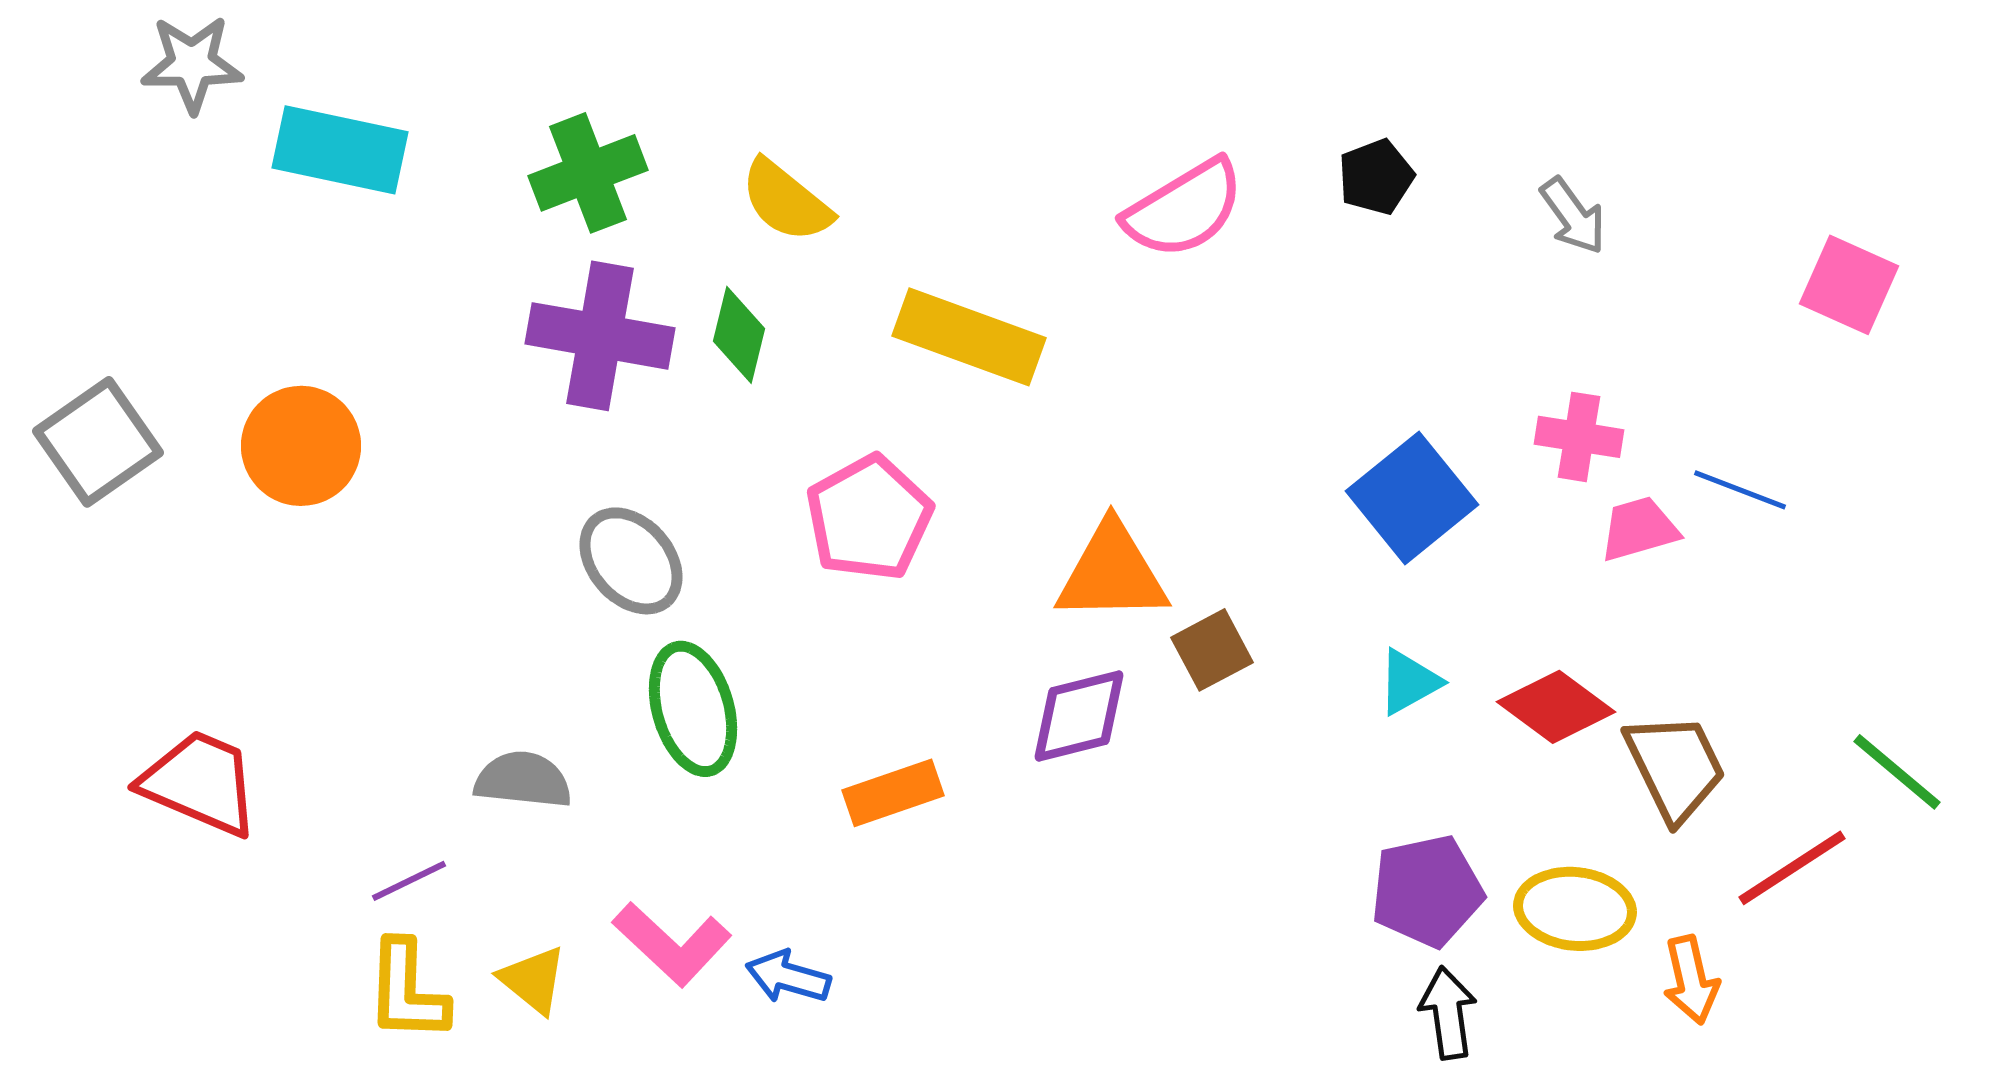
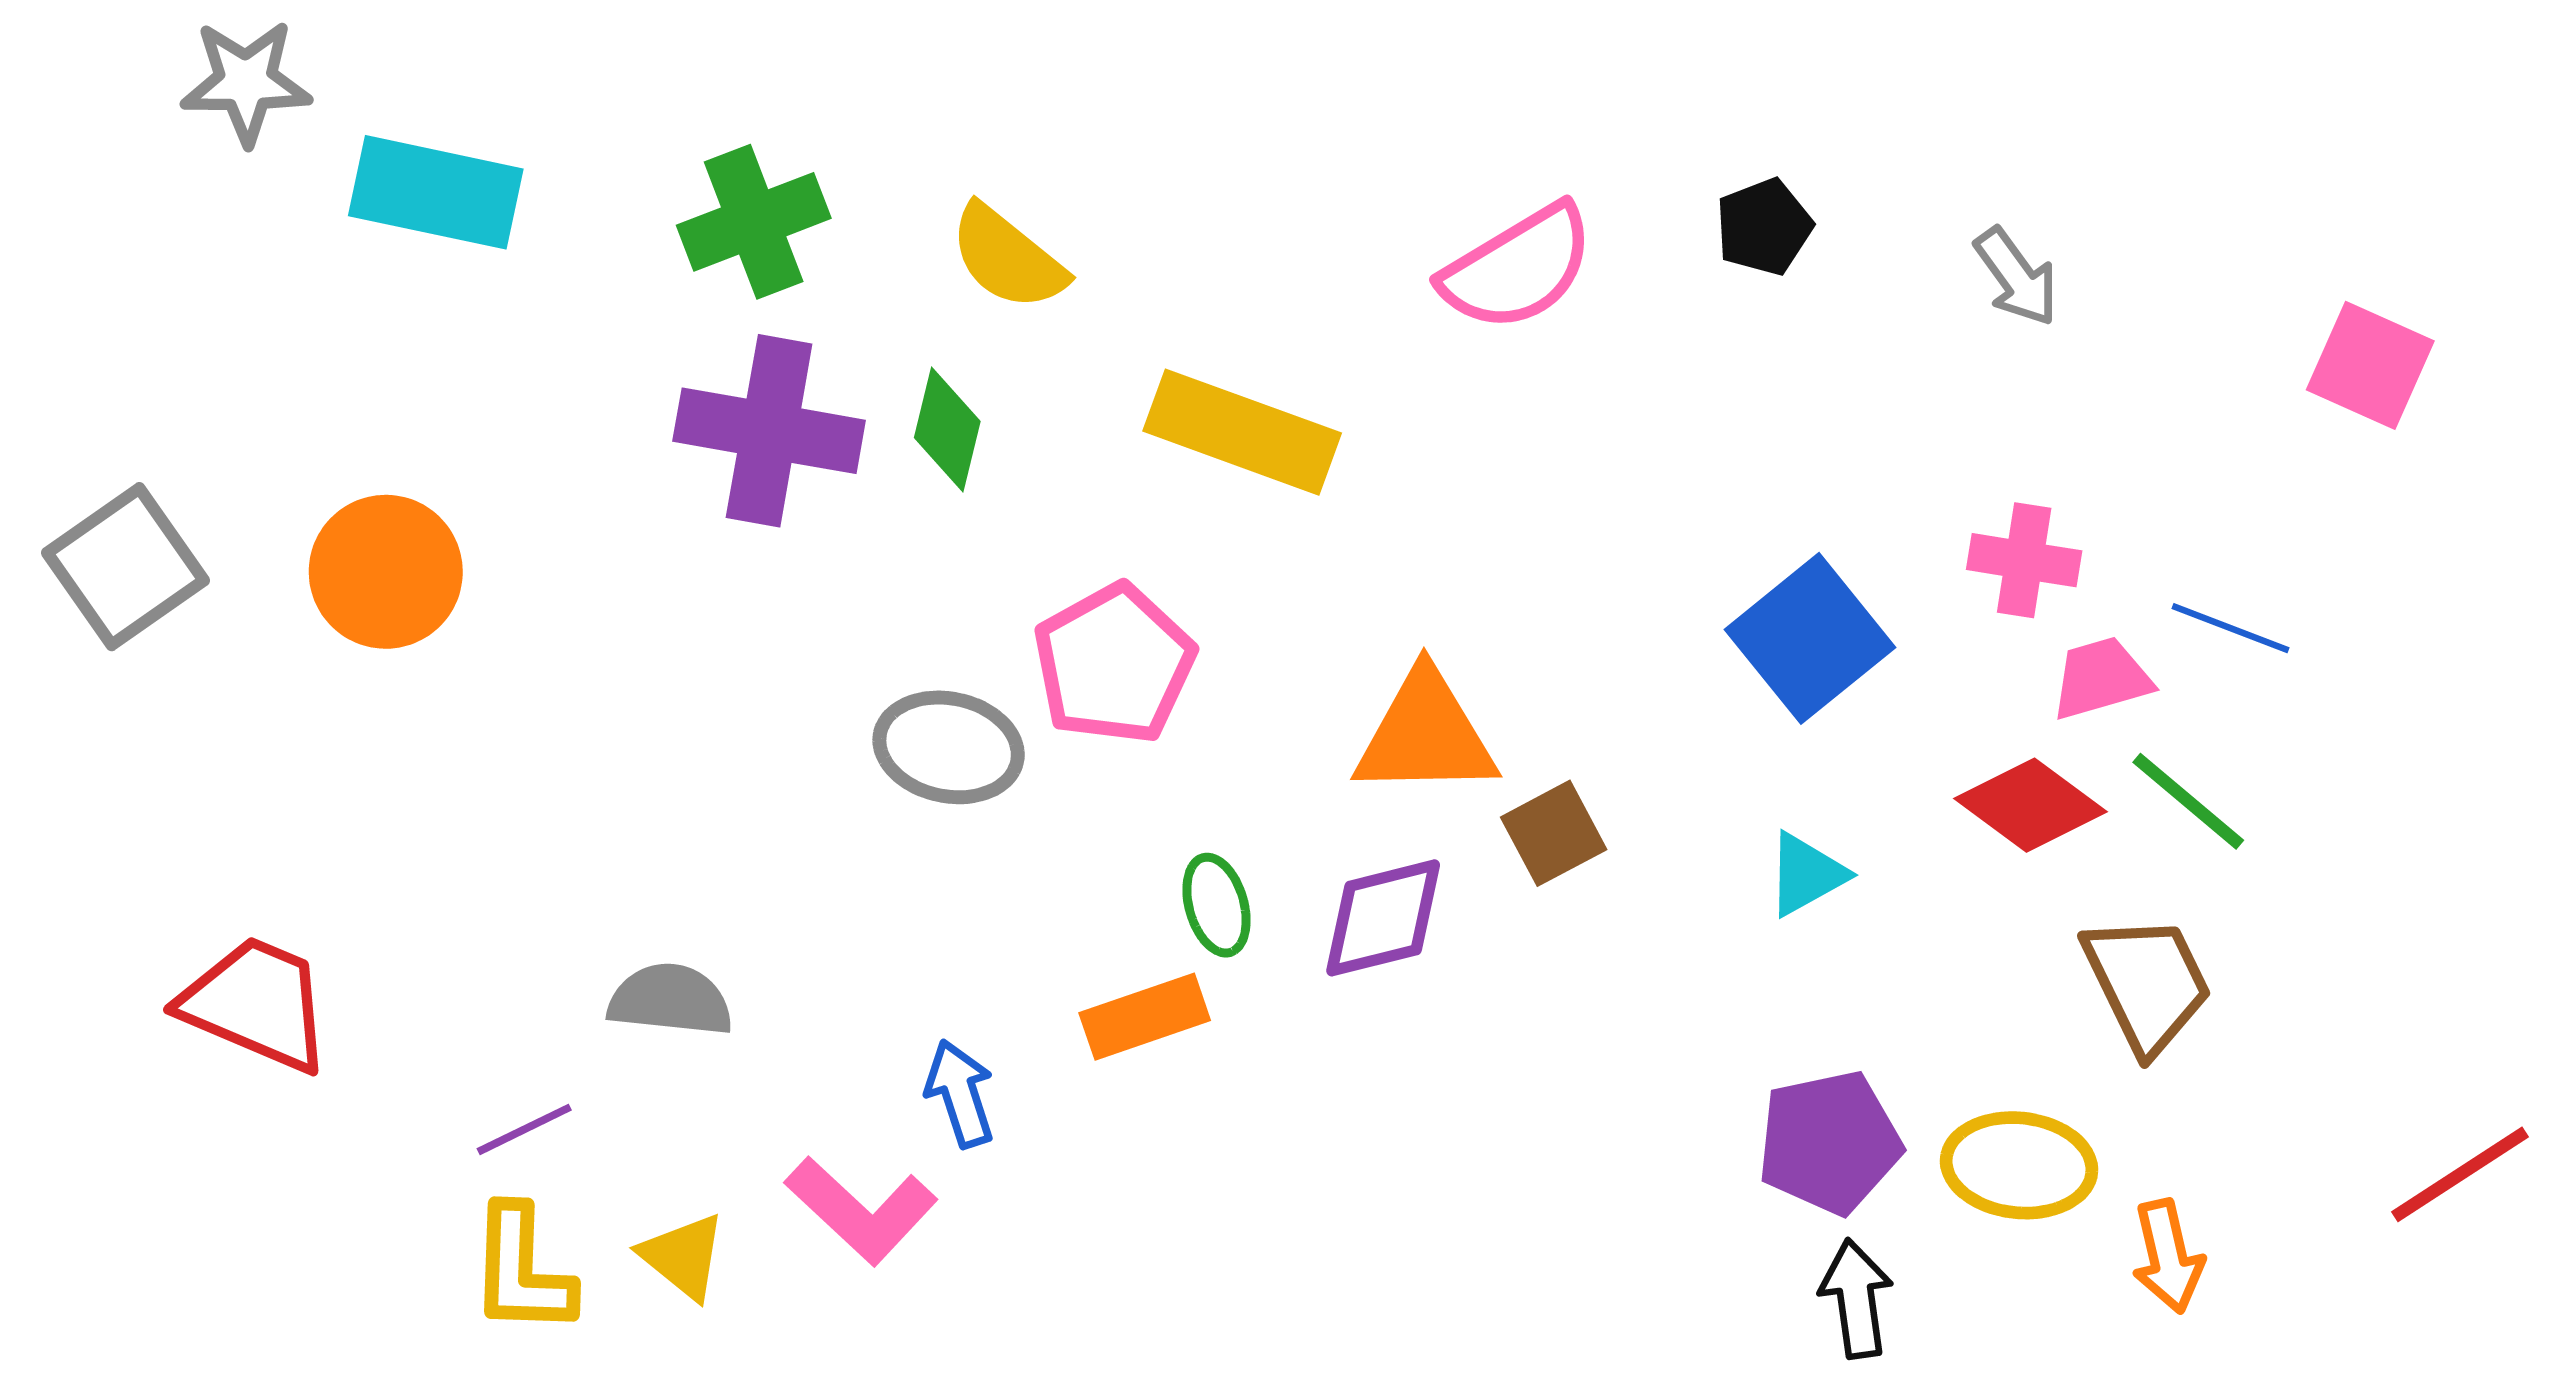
gray ellipse: (631, 561) -> (949, 747), moved, turned -37
red diamond: (1556, 707) -> (2031, 805), moved
green ellipse: (693, 709) -> (1216, 905), moved, size x0.6
green line: (1897, 772) -> (2188, 801), moved
red line: (1792, 868) -> (2460, 1174), moved
blue arrow: (788, 977) -> (960, 1094), moved, turned 56

